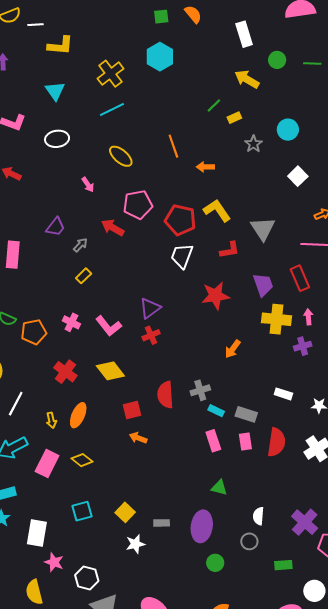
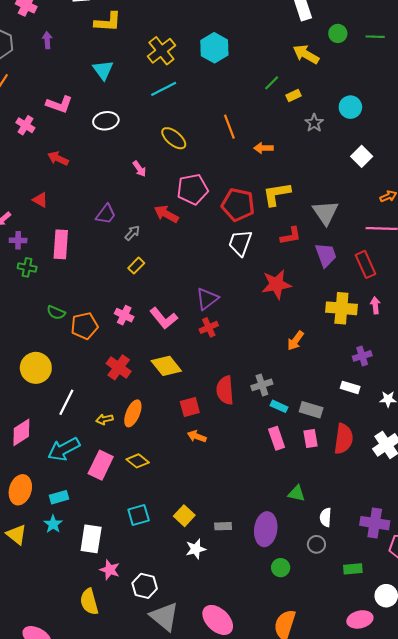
cyan hexagon: (160, 57) -> (214, 48), moved
yellow L-shape: (217, 210) -> (277, 194), turned -64
purple trapezoid: (263, 285) -> (326, 255), moved
purple cross: (303, 346) -> (362, 356), moved
yellow arrow: (51, 420) -> (105, 419), turned 91
green triangle: (219, 488) -> (297, 493), moved
purple cross: (305, 522) -> (375, 523), turned -32

